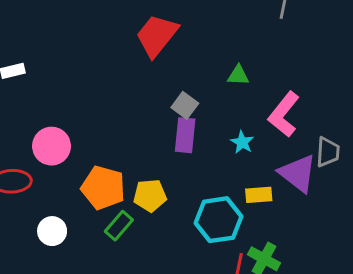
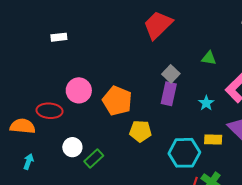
orange pentagon: (103, 188) -> (117, 101), moved
green rectangle: (119, 226) -> (94, 158), moved

